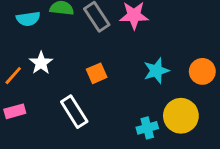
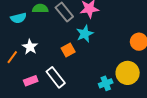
cyan star: (156, 71) -> (85, 34), moved
pink rectangle: (15, 111) -> (31, 81), moved

